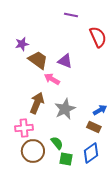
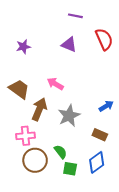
brown trapezoid: (38, 60) -> (19, 89), moved
purple triangle: (65, 61) -> (69, 45), moved
blue arrow: (100, 110) -> (106, 106), moved

